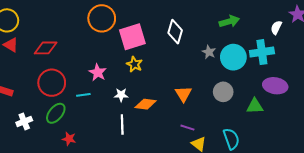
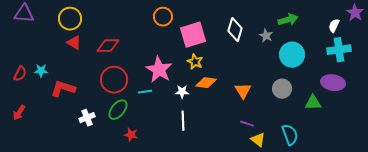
orange circle: (102, 18) -> (163, 17), size x0.7
gray star: (209, 52) -> (266, 36), moved
cyan cross: (262, 52) -> (339, 50), moved
pink star: (98, 72) -> (159, 70), size x1.5
orange diamond: (146, 104) -> (206, 83), moved

